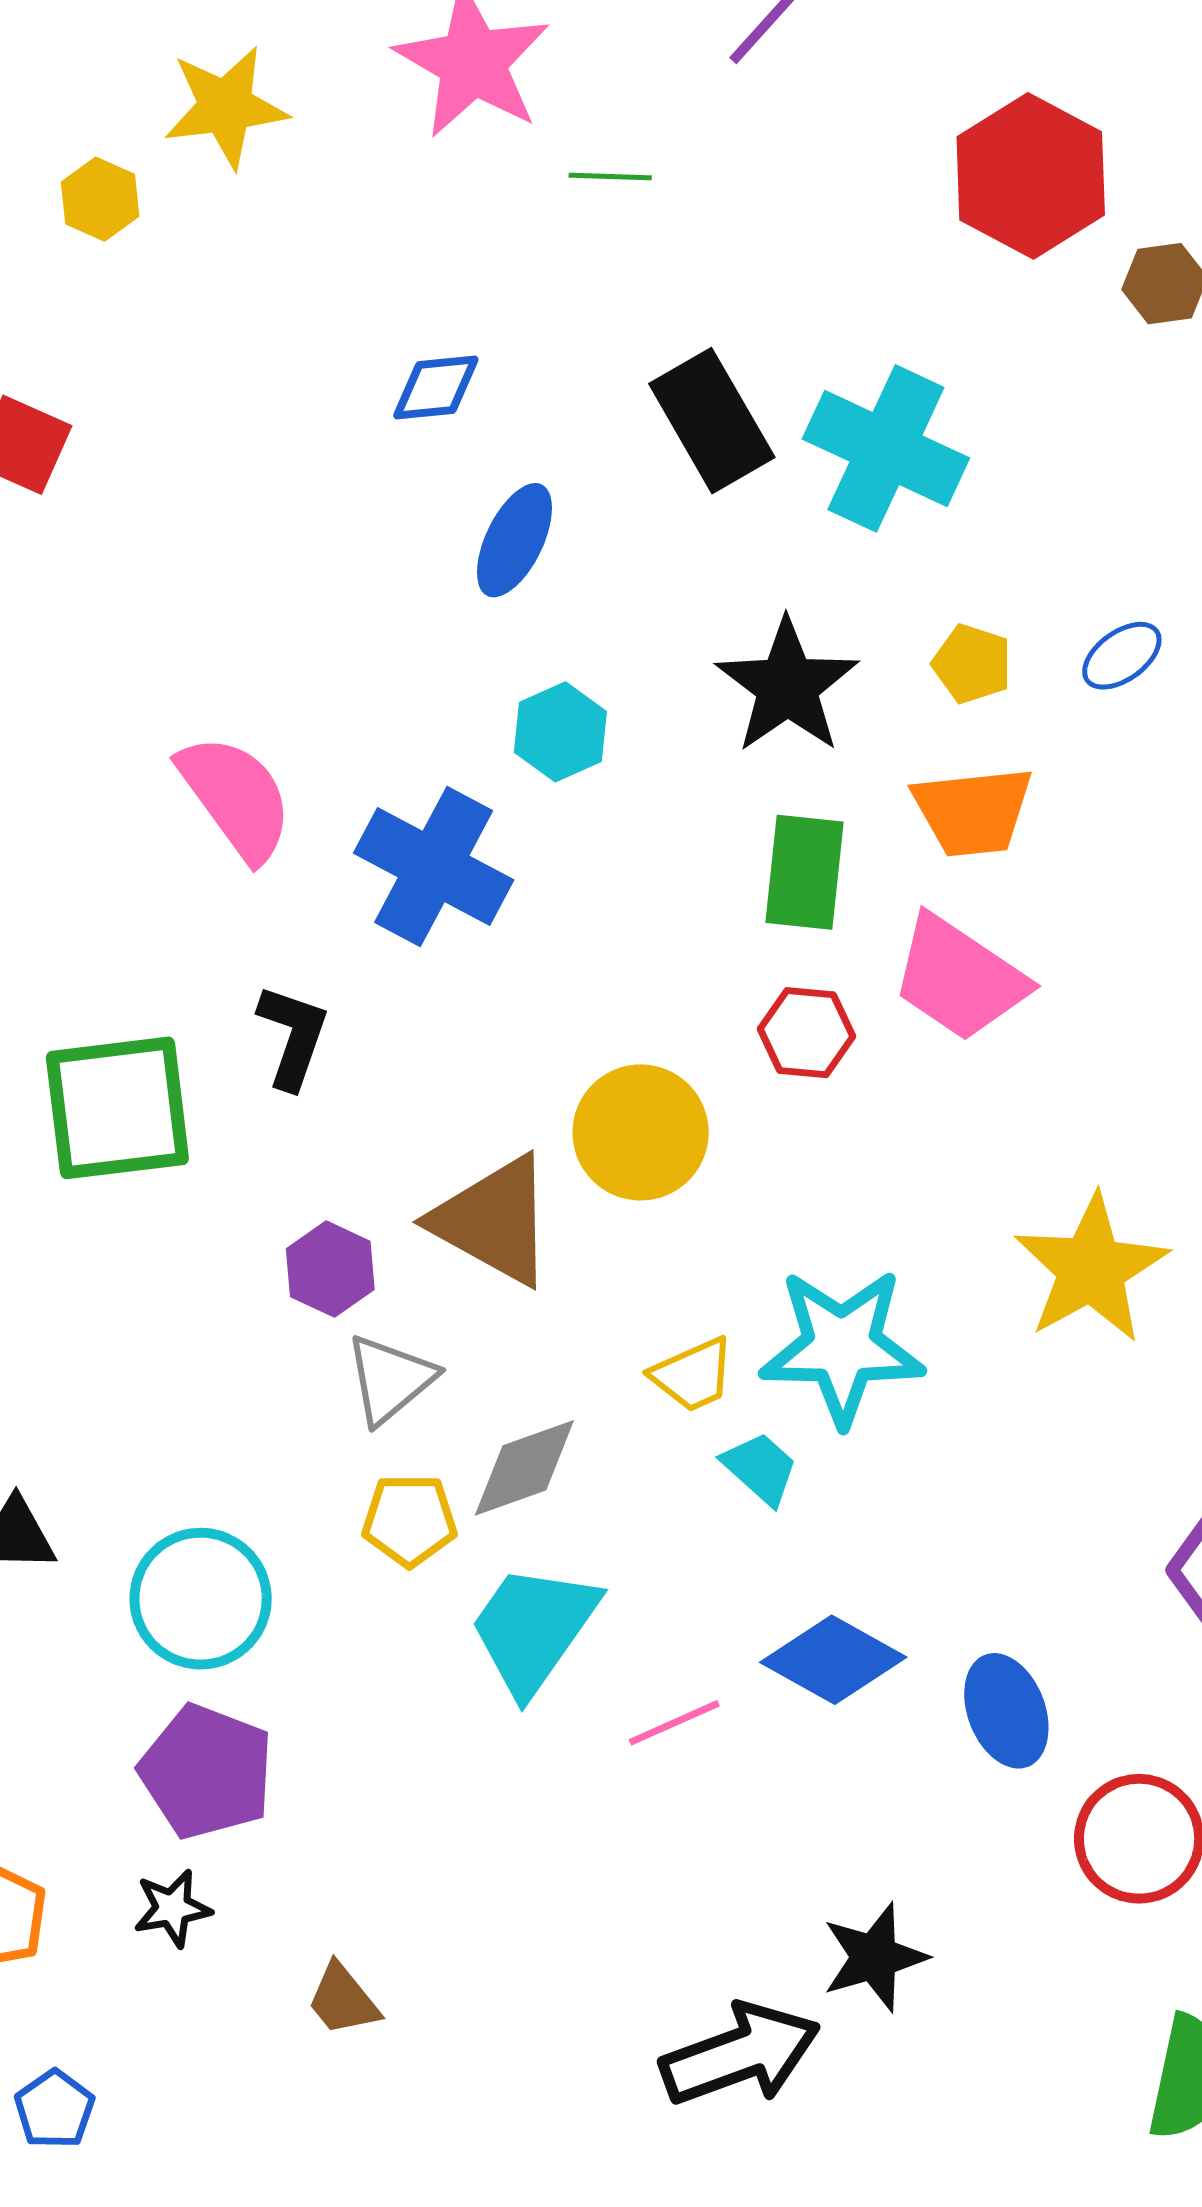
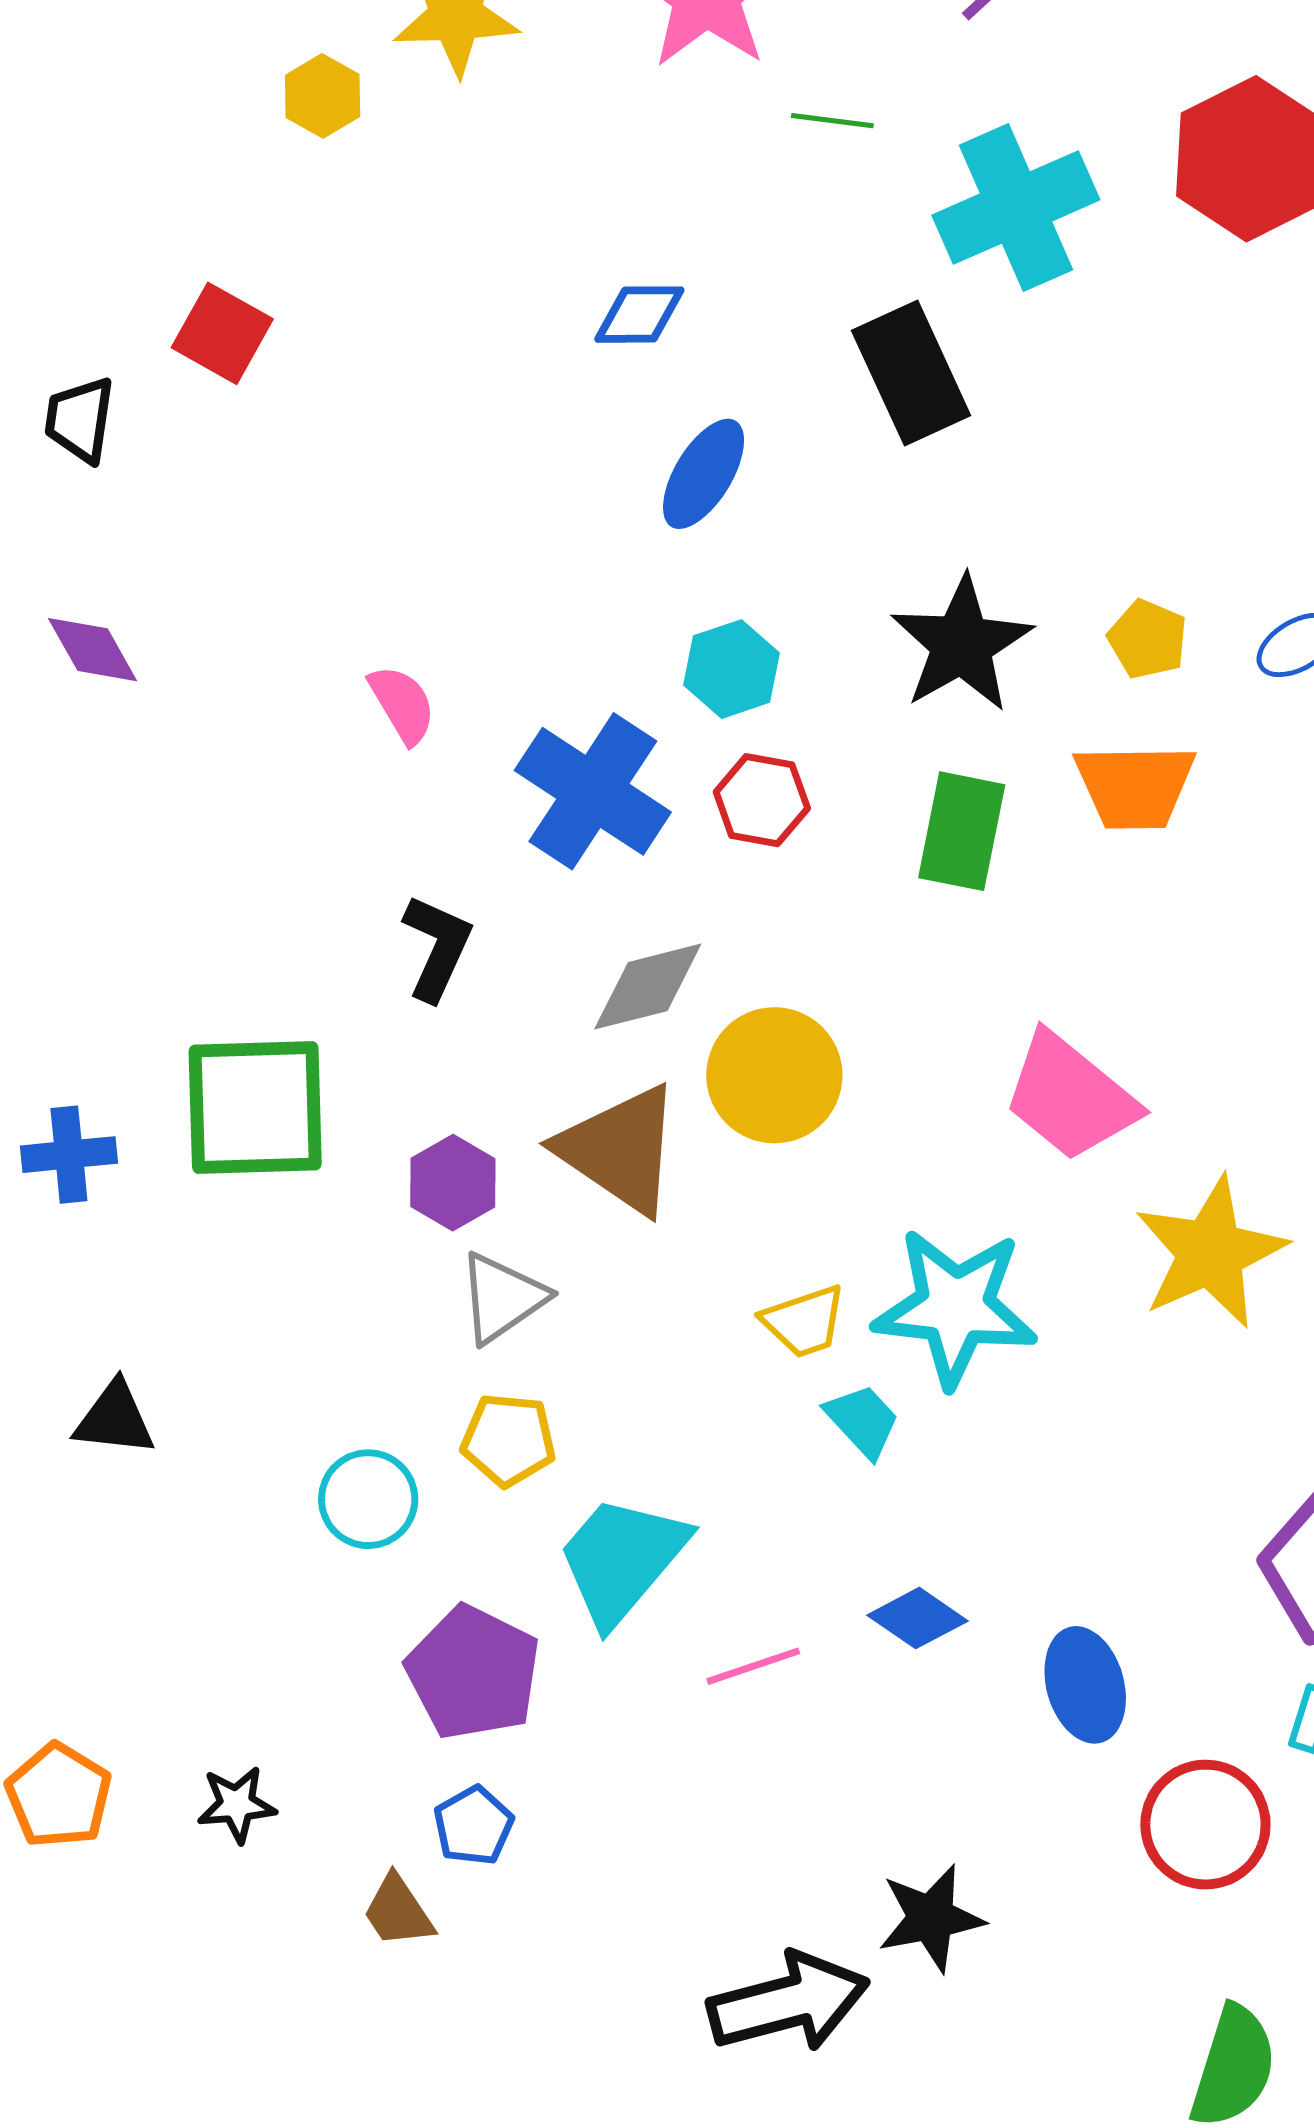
cyan cross: (886, 448) -> (1016, 208), moved, turned 36
pink semicircle: (236, 797) -> (402, 704), size x0.6
pink trapezoid: (959, 978) -> (1070, 1097), moved
red hexagon: (807, 1033) -> (762, 800), moved
green square: (117, 1108) -> (255, 1108), moved
gray diamond: (524, 1468) -> (648, 987), moved
cyan circle: (201, 1599) -> (368, 1499), moved, size x0.7
blue diamond: (833, 1660) -> (918, 1618), size x0.7
purple pentagon: (207, 1772) -> (473, 1673), moved
blue pentagon: (54, 2109) -> (473, 1826), moved

